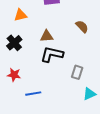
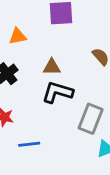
gray rectangle: (77, 72) -> (91, 119), size x1.5

